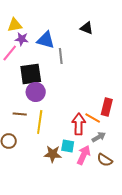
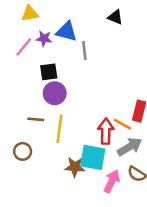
purple star: (22, 39) -> (44, 39), moved
black square: (31, 74) -> (49, 72), size x0.7
gray arrow: (99, 137) -> (130, 147), size x1.5
cyan square: (68, 146) -> (93, 157), size x1.6
pink arrow: (84, 155) -> (112, 181), moved

